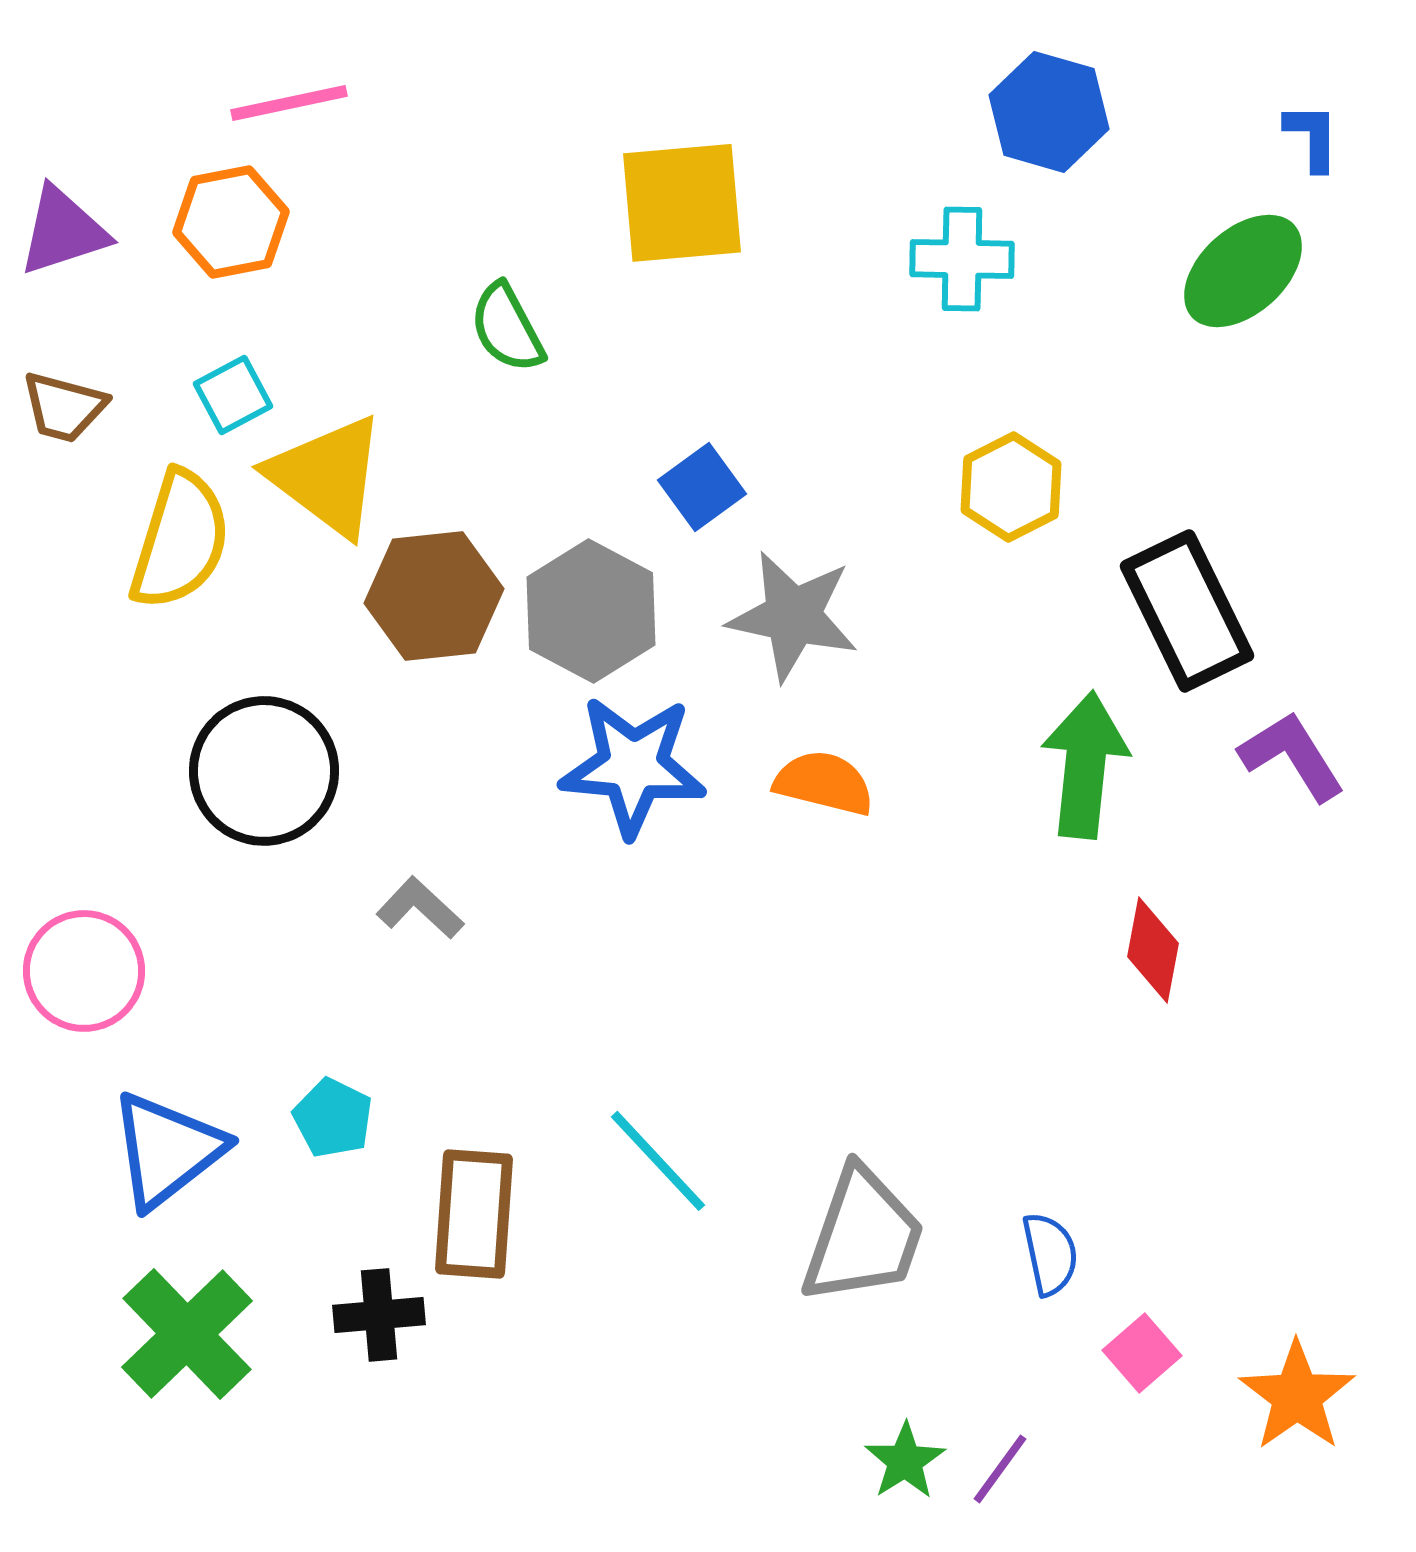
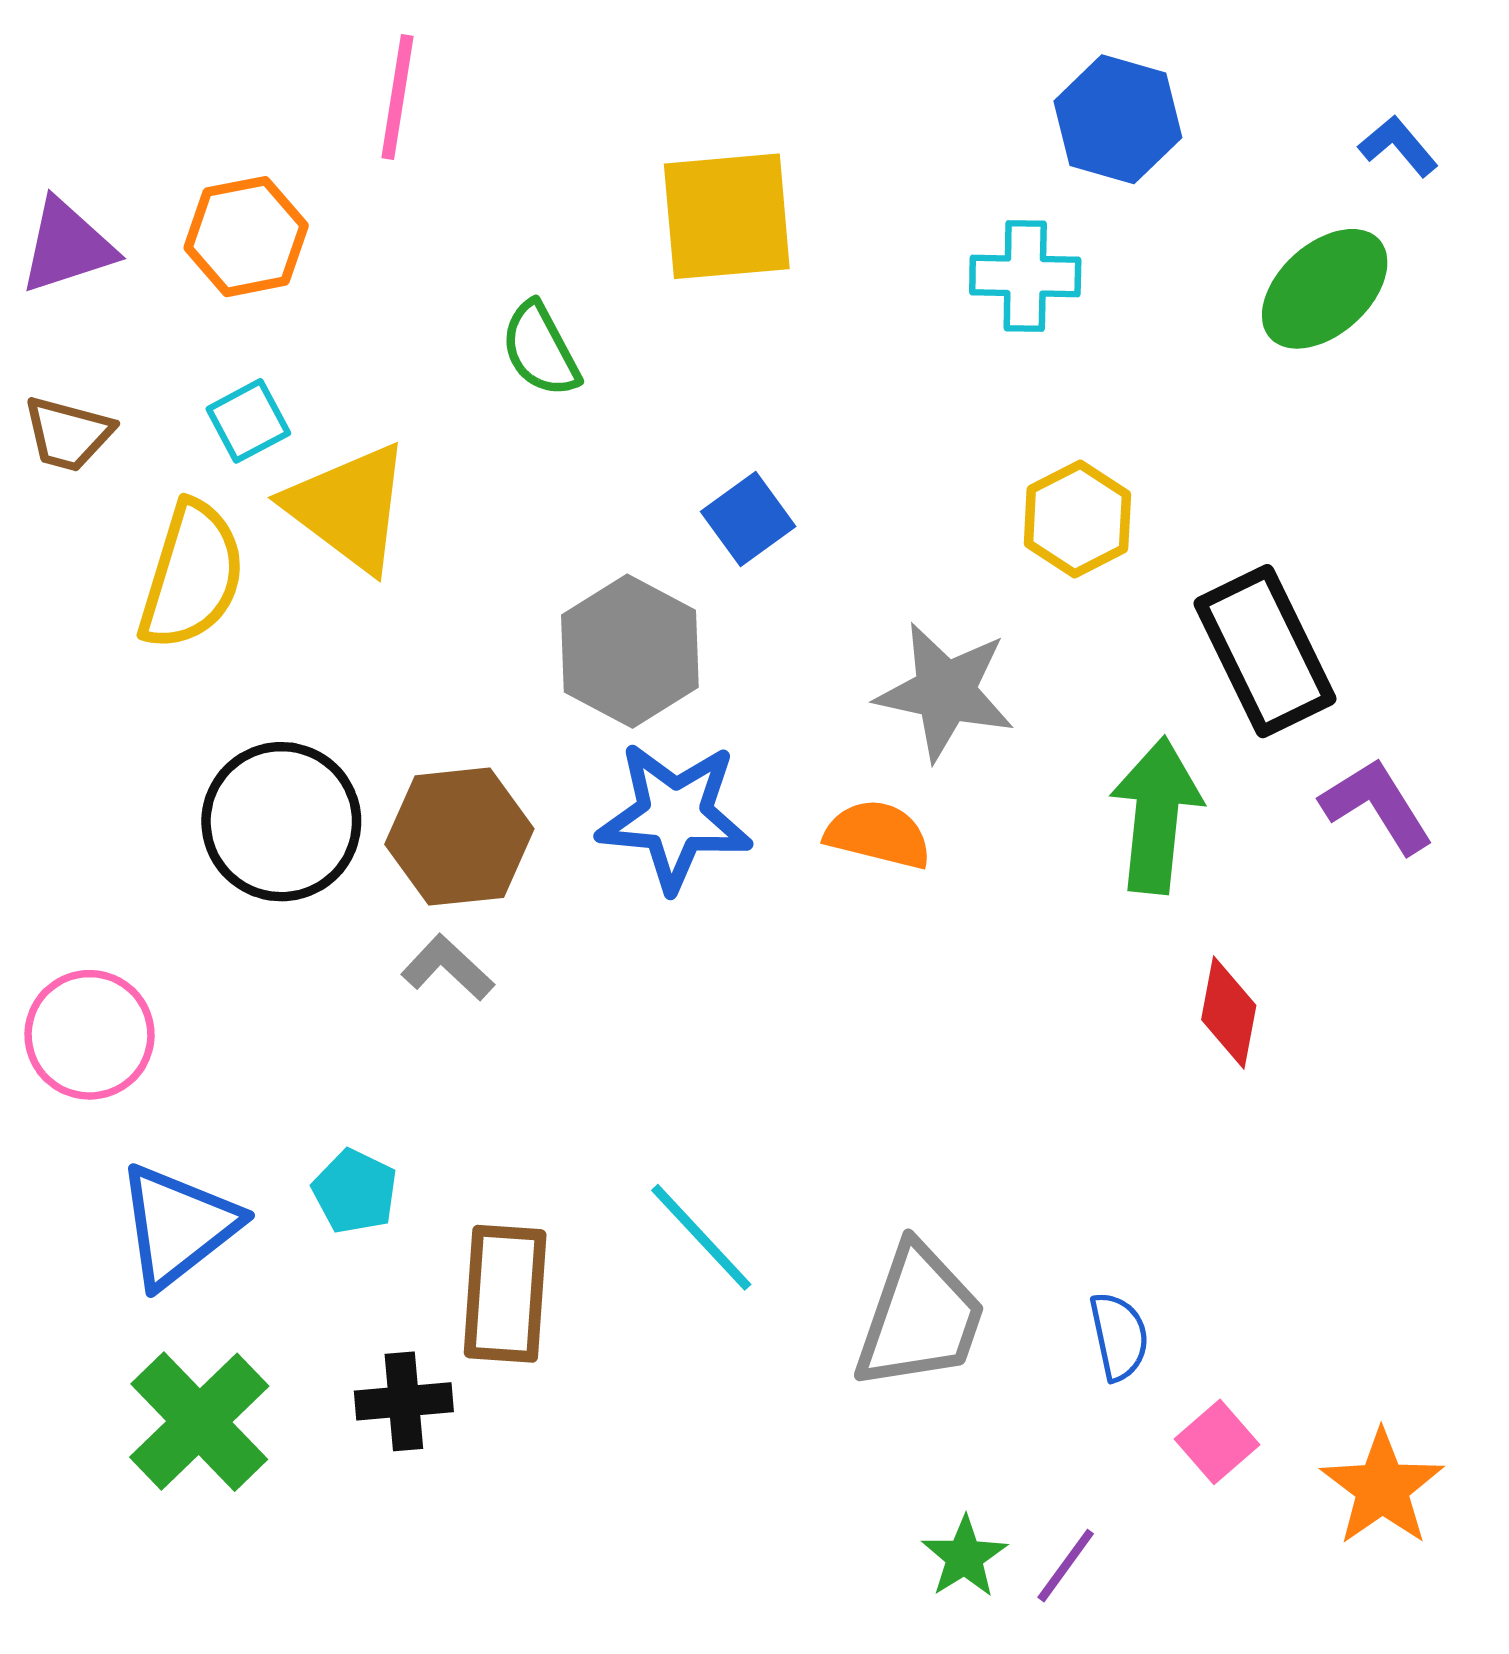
pink line: (289, 103) -> (397, 97), moved, turned -69
blue L-shape: (1312, 137) -> (1398, 146), turned -40
brown hexagon: (434, 596) -> (459, 837), moved
gray star: (793, 616) -> (945, 692), moved

